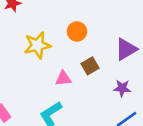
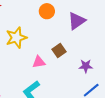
orange circle: (77, 31) -> (47, 11), moved
purple triangle: (126, 49) -> (77, 21), moved

